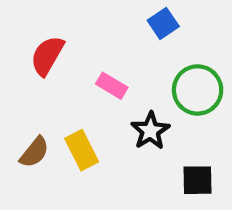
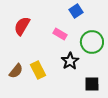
pink rectangle: (112, 86) -> (60, 34), moved

